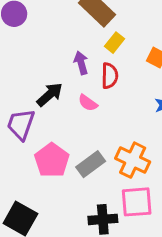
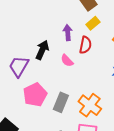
black arrow: (50, 95) -> (42, 50), turned -36
gray rectangle: (91, 164) -> (61, 102), turned -42

